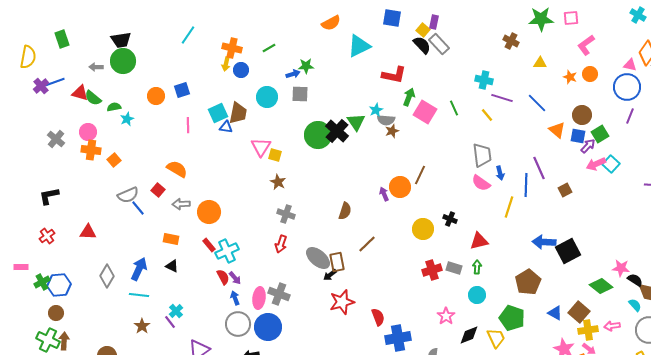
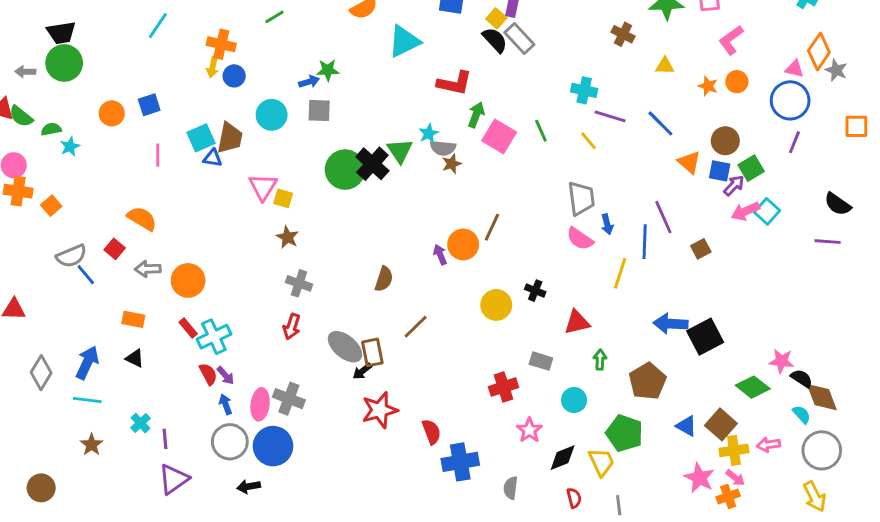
green line: (269, 48) -> (274, 17), moved
green arrow: (477, 267) -> (600, 360), moved
red cross: (432, 270) -> (503, 387), moved
purple line: (170, 322) -> (165, 439), moved, turned 32

